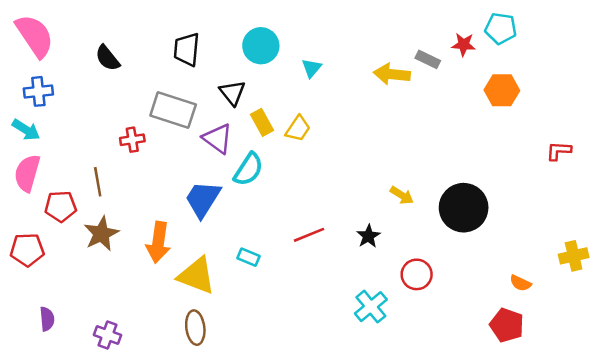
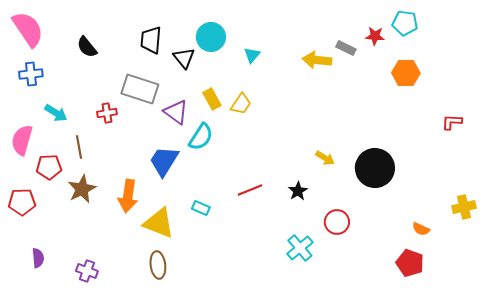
black triangle: (232, 93) -> (184, 58), moved
cyan arrow: (26, 130) -> (56, 113), moved

